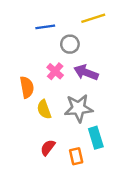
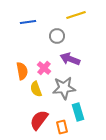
blue line: (45, 27) -> (28, 22), moved
pink cross: (55, 71) -> (44, 68), moved
red semicircle: (48, 148) -> (39, 120), size x1.5

